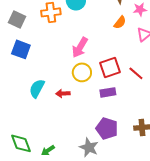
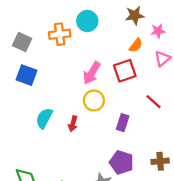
red square: (110, 67) -> (125, 71), moved
purple rectangle: (108, 92) -> (123, 123), turned -63
red arrow: (63, 93) -> (73, 124), turned -72

